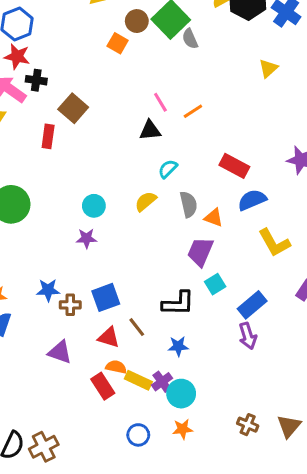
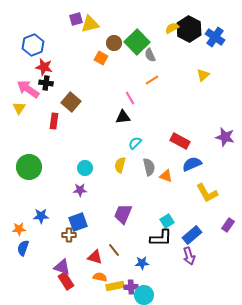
red star: (17, 57) -> (44, 67), moved
orange line: (193, 111) -> (152, 80), moved
yellow semicircle: (146, 201) -> (120, 165), turned -35
purple trapezoid: (200, 252) -> (123, 214), moved
blue star: (48, 290) -> (41, 216), moved
blue square: (106, 297) -> (78, 222), moved
black L-shape: (178, 303) -> (161, 238), moved
yellow rectangle: (138, 380) -> (115, 286), turned -36
purple cross: (162, 382) -> (131, 287), turned 32
red rectangle: (103, 386) -> (66, 281), moved

